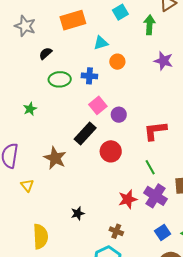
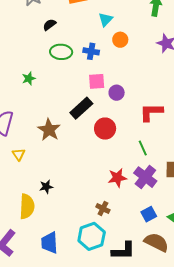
cyan triangle: (101, 43) -> (106, 19), turned -35
pink square: (98, 105) -> (97, 81), turned 30
black star: (78, 213) -> (46, 187), moved

